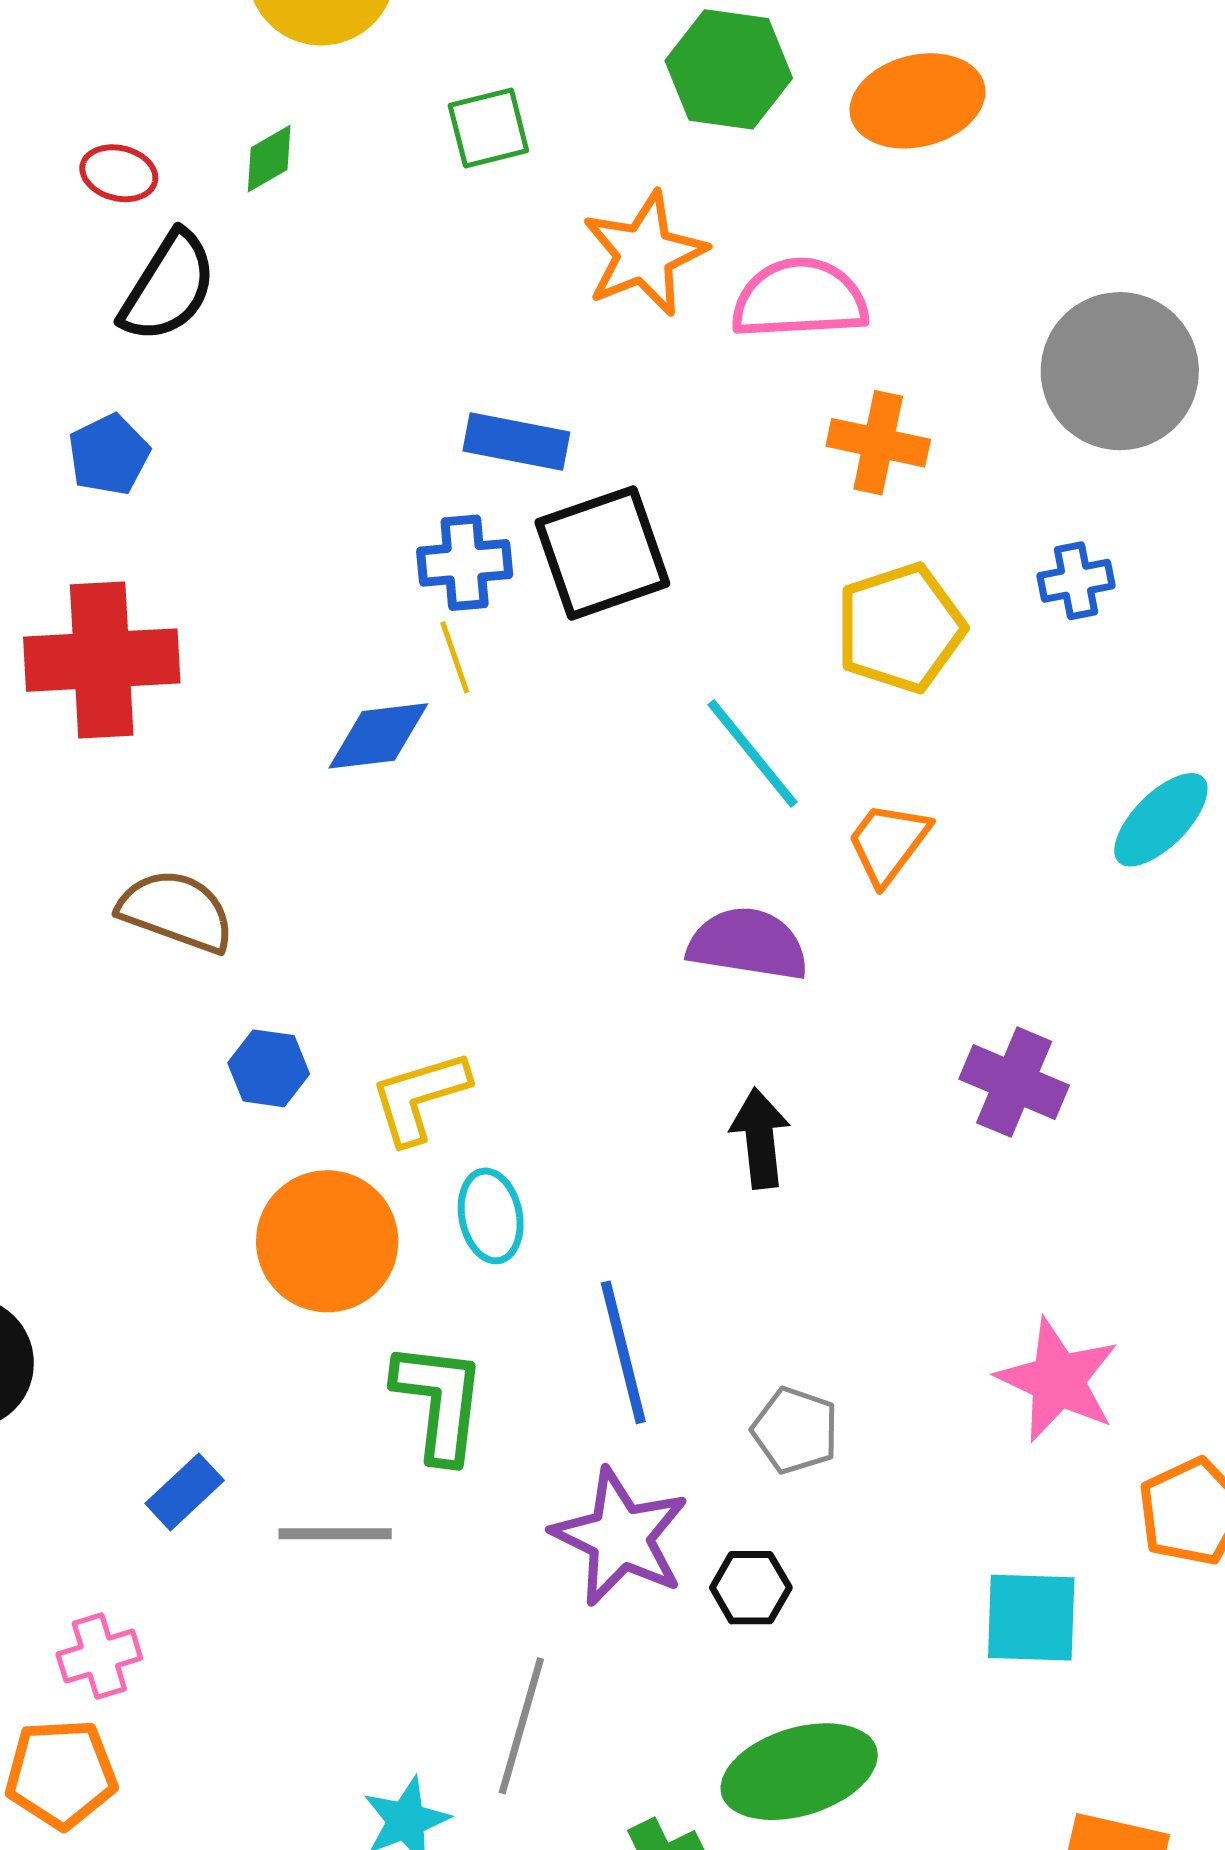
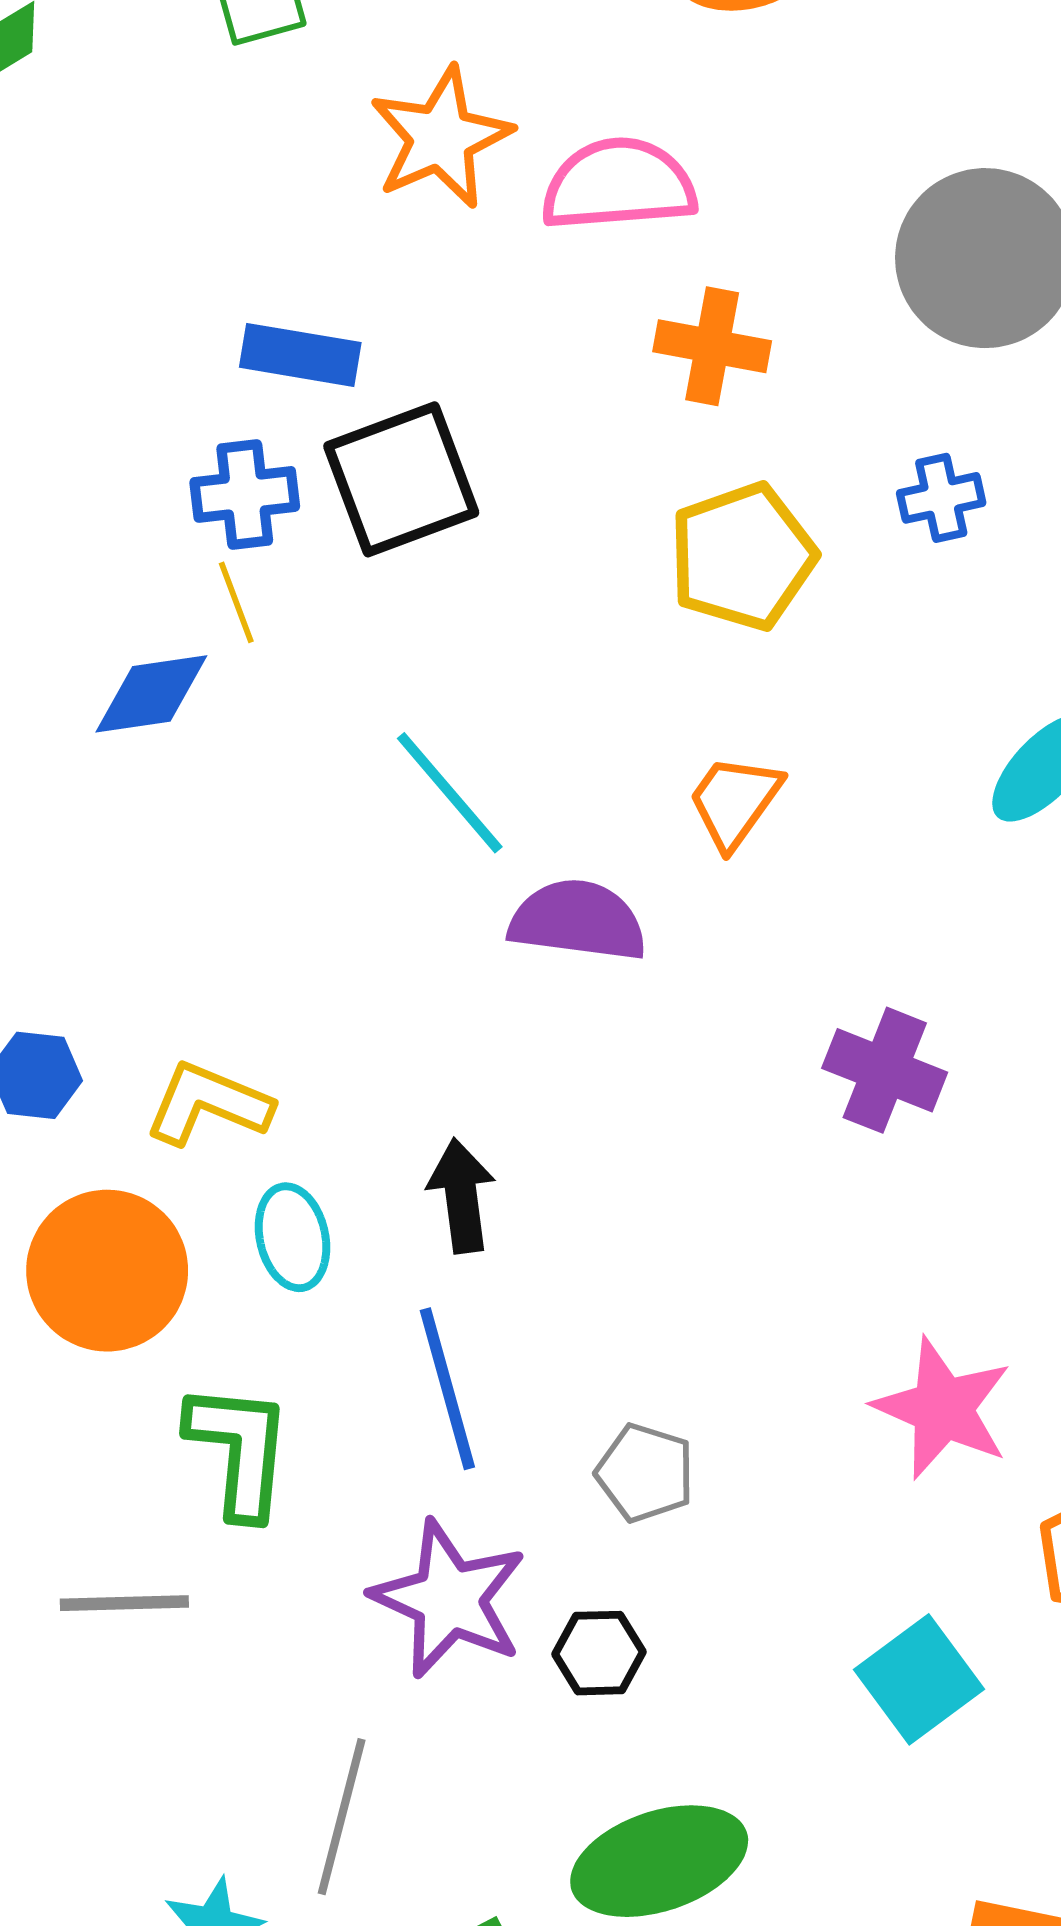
cyan line: (753, 753) -> (450, 793), moved
yellow L-shape: (419, 1097) -> (208, 1104), turned 41
black arrow: (760, 1138) -> (461, 1196), moved
cyan square: (1031, 1618) -> (919, 1679), turned -37

